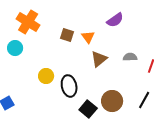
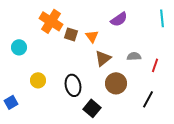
orange cross: (28, 22) -> (51, 21), moved
yellow circle: (46, 76) -> (38, 80), moved
brown circle: (112, 101) -> (116, 83), moved

